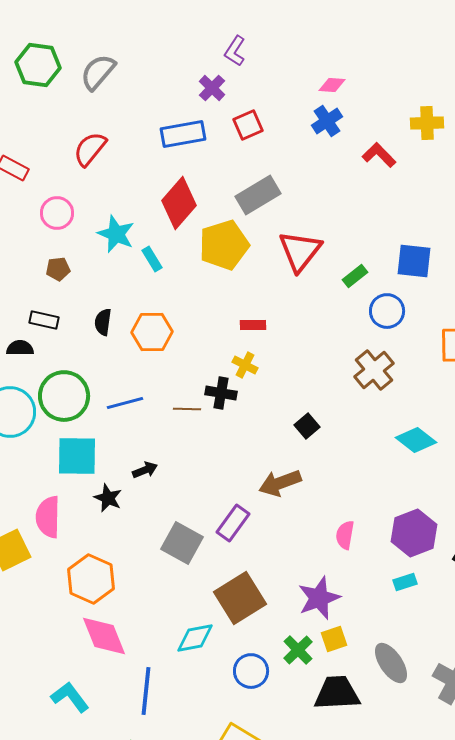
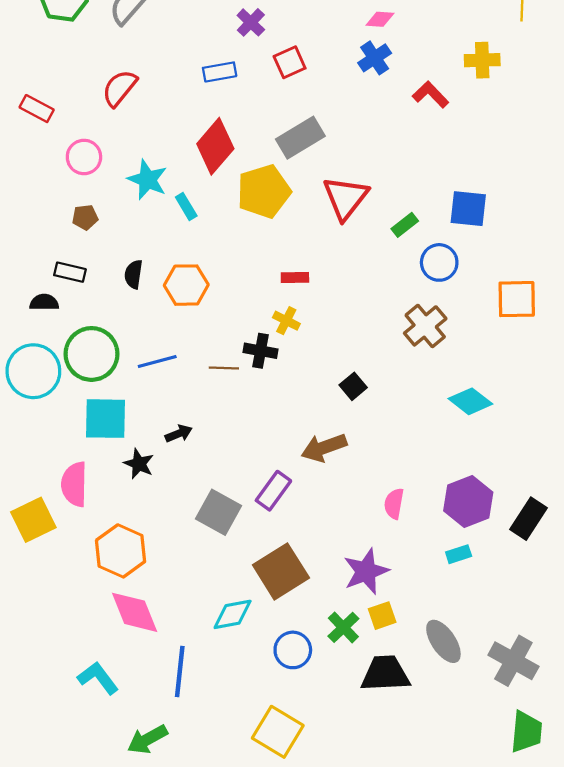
blue rectangle: (183, 134) -> (220, 72), size x0.7

